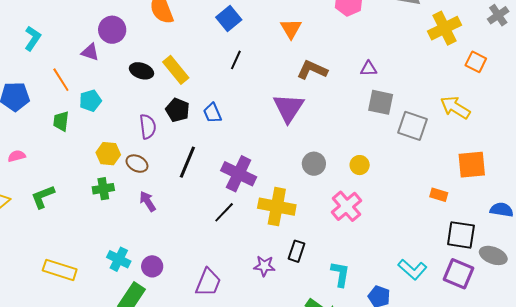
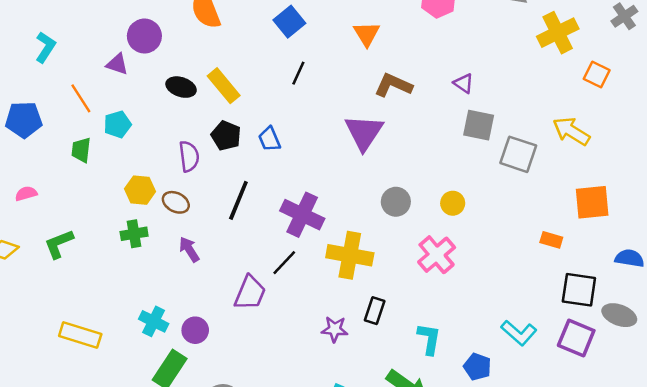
purple triangle: (369, 69) -> (463, 83), turned 36
purple trapezoid: (208, 282) -> (250, 293), moved

